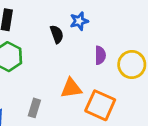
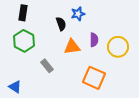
orange triangle: (71, 88) -> (72, 47), moved
gray rectangle: (34, 108) -> (47, 66), moved, turned -56

